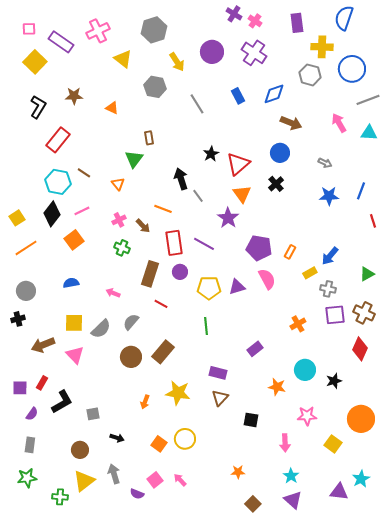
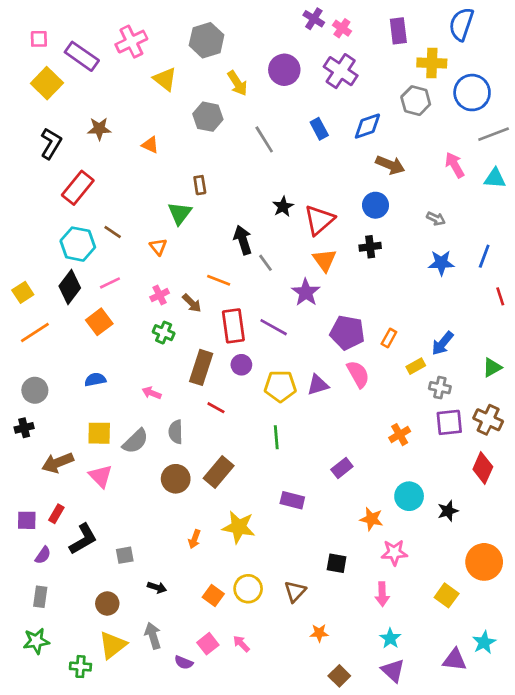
black cross: (276, 184) -> (370, 247), turned 35
gray semicircle: (131, 322) -> (176, 432), turned -42
brown triangle: (220, 398) -> (295, 591), moved
pink star: (307, 416) -> (394, 553), moved

